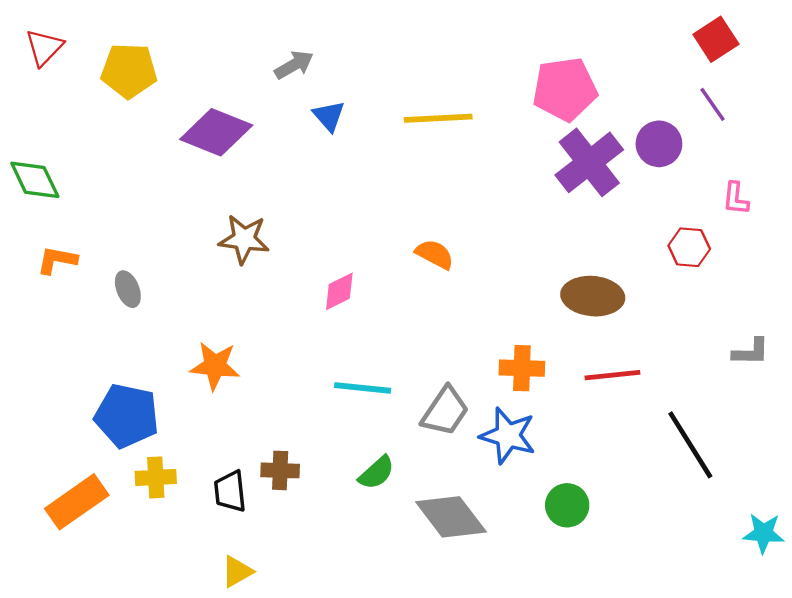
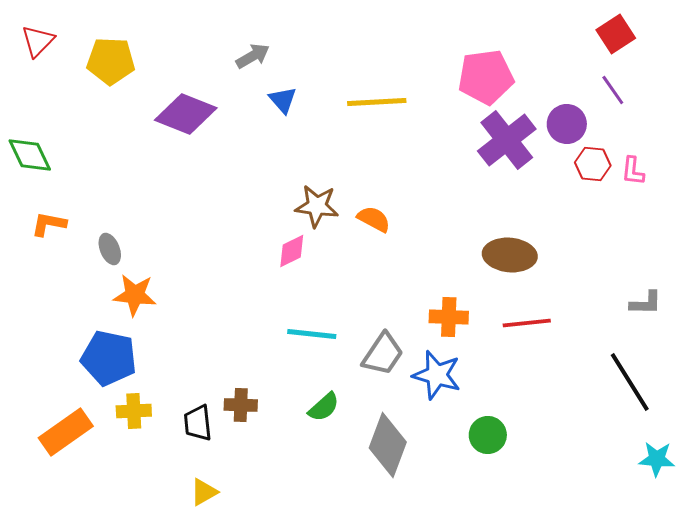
brown star: (244, 239) -> (317, 206), moved
red hexagon: (689, 247) -> (593, 164), moved
orange star: (215, 366) -> (135, 295), moved
black line: (690, 445) -> (630, 382), moved
gray diamond: (451, 517) -> (388, 445), turned 58

